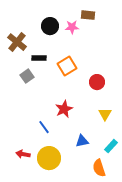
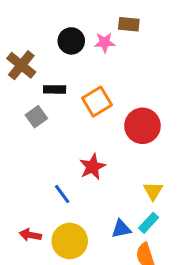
red circle: (97, 82) -> (142, 126), size x1.5
yellow triangle: (105, 114) -> (153, 191), moved
blue triangle: (82, 141) -> (121, 229), moved
cyan rectangle: (111, 146) -> (149, 223), moved

